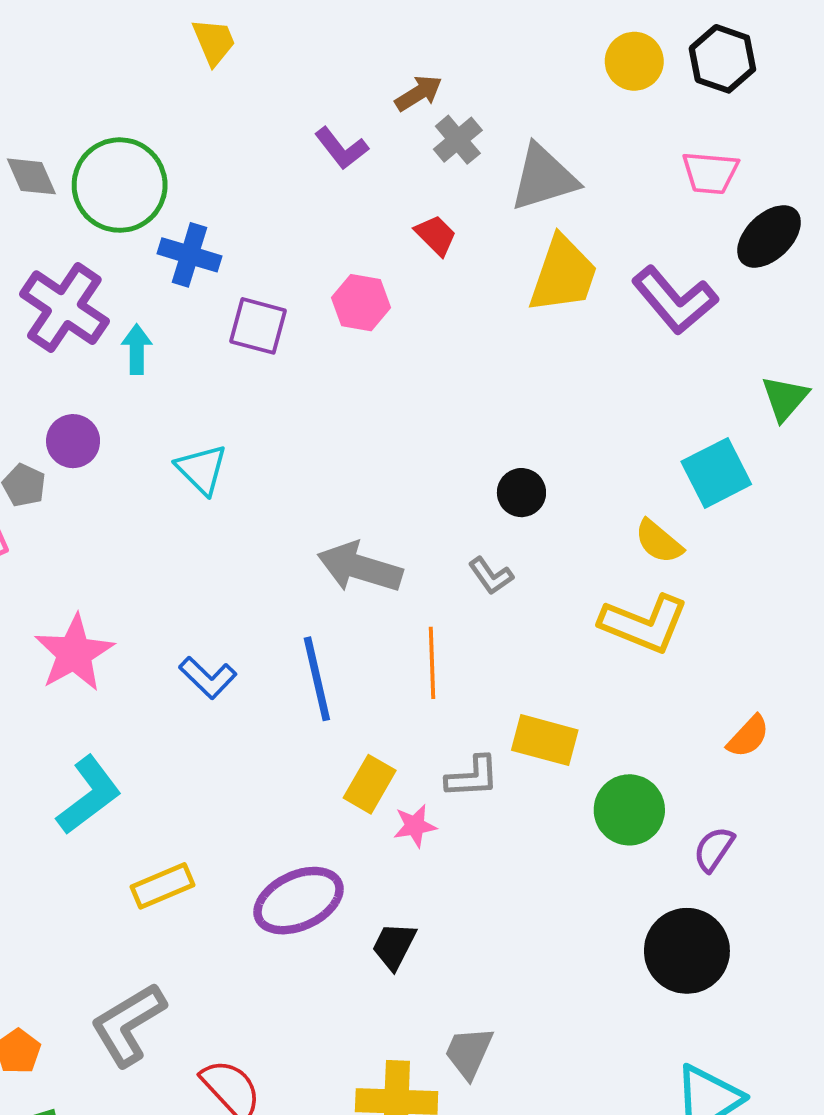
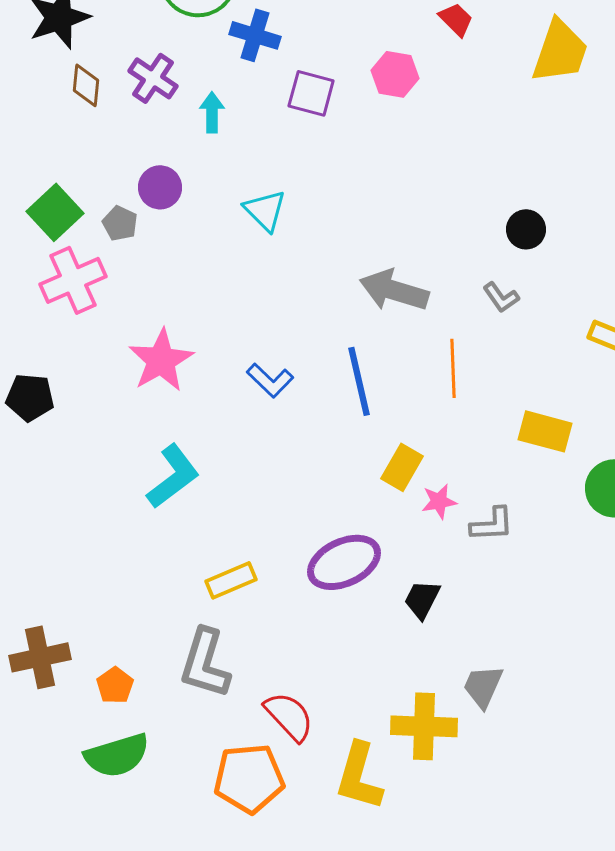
purple cross: (64, 308) -> (153, 78), size x0.7
gray L-shape: (472, 777) -> (492, 524), moved
yellow rectangle: (162, 886) -> (231, 580), moved
gray L-shape: (128, 1024) -> (205, 663), turned -42

